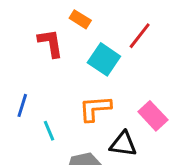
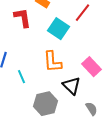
orange L-shape: (95, 108) -> (52, 62), turned -90
black triangle: (123, 144) -> (72, 86), turned 36

